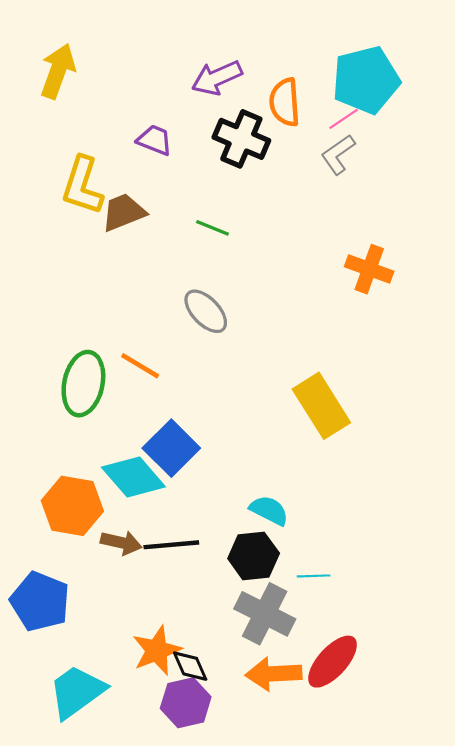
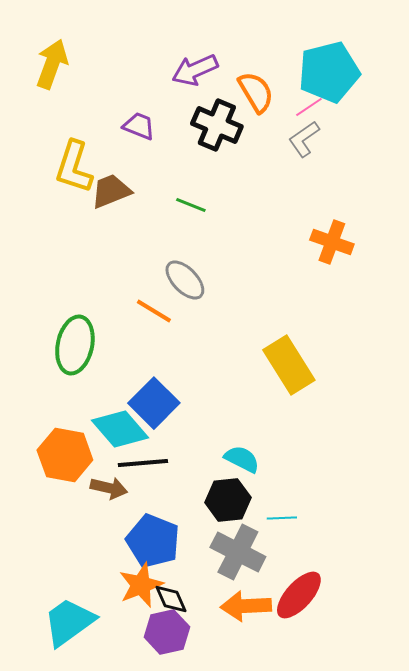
orange semicircle: (285, 102) -> (256, 92), turned 153
orange line: (140, 366) -> (154, 311), moved
black line: (171, 545) -> (143, 463), moved
blue pentagon: (40, 602) -> (153, 541), moved

